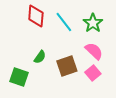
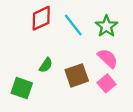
red diamond: (36, 16) -> (41, 18), turned 60

